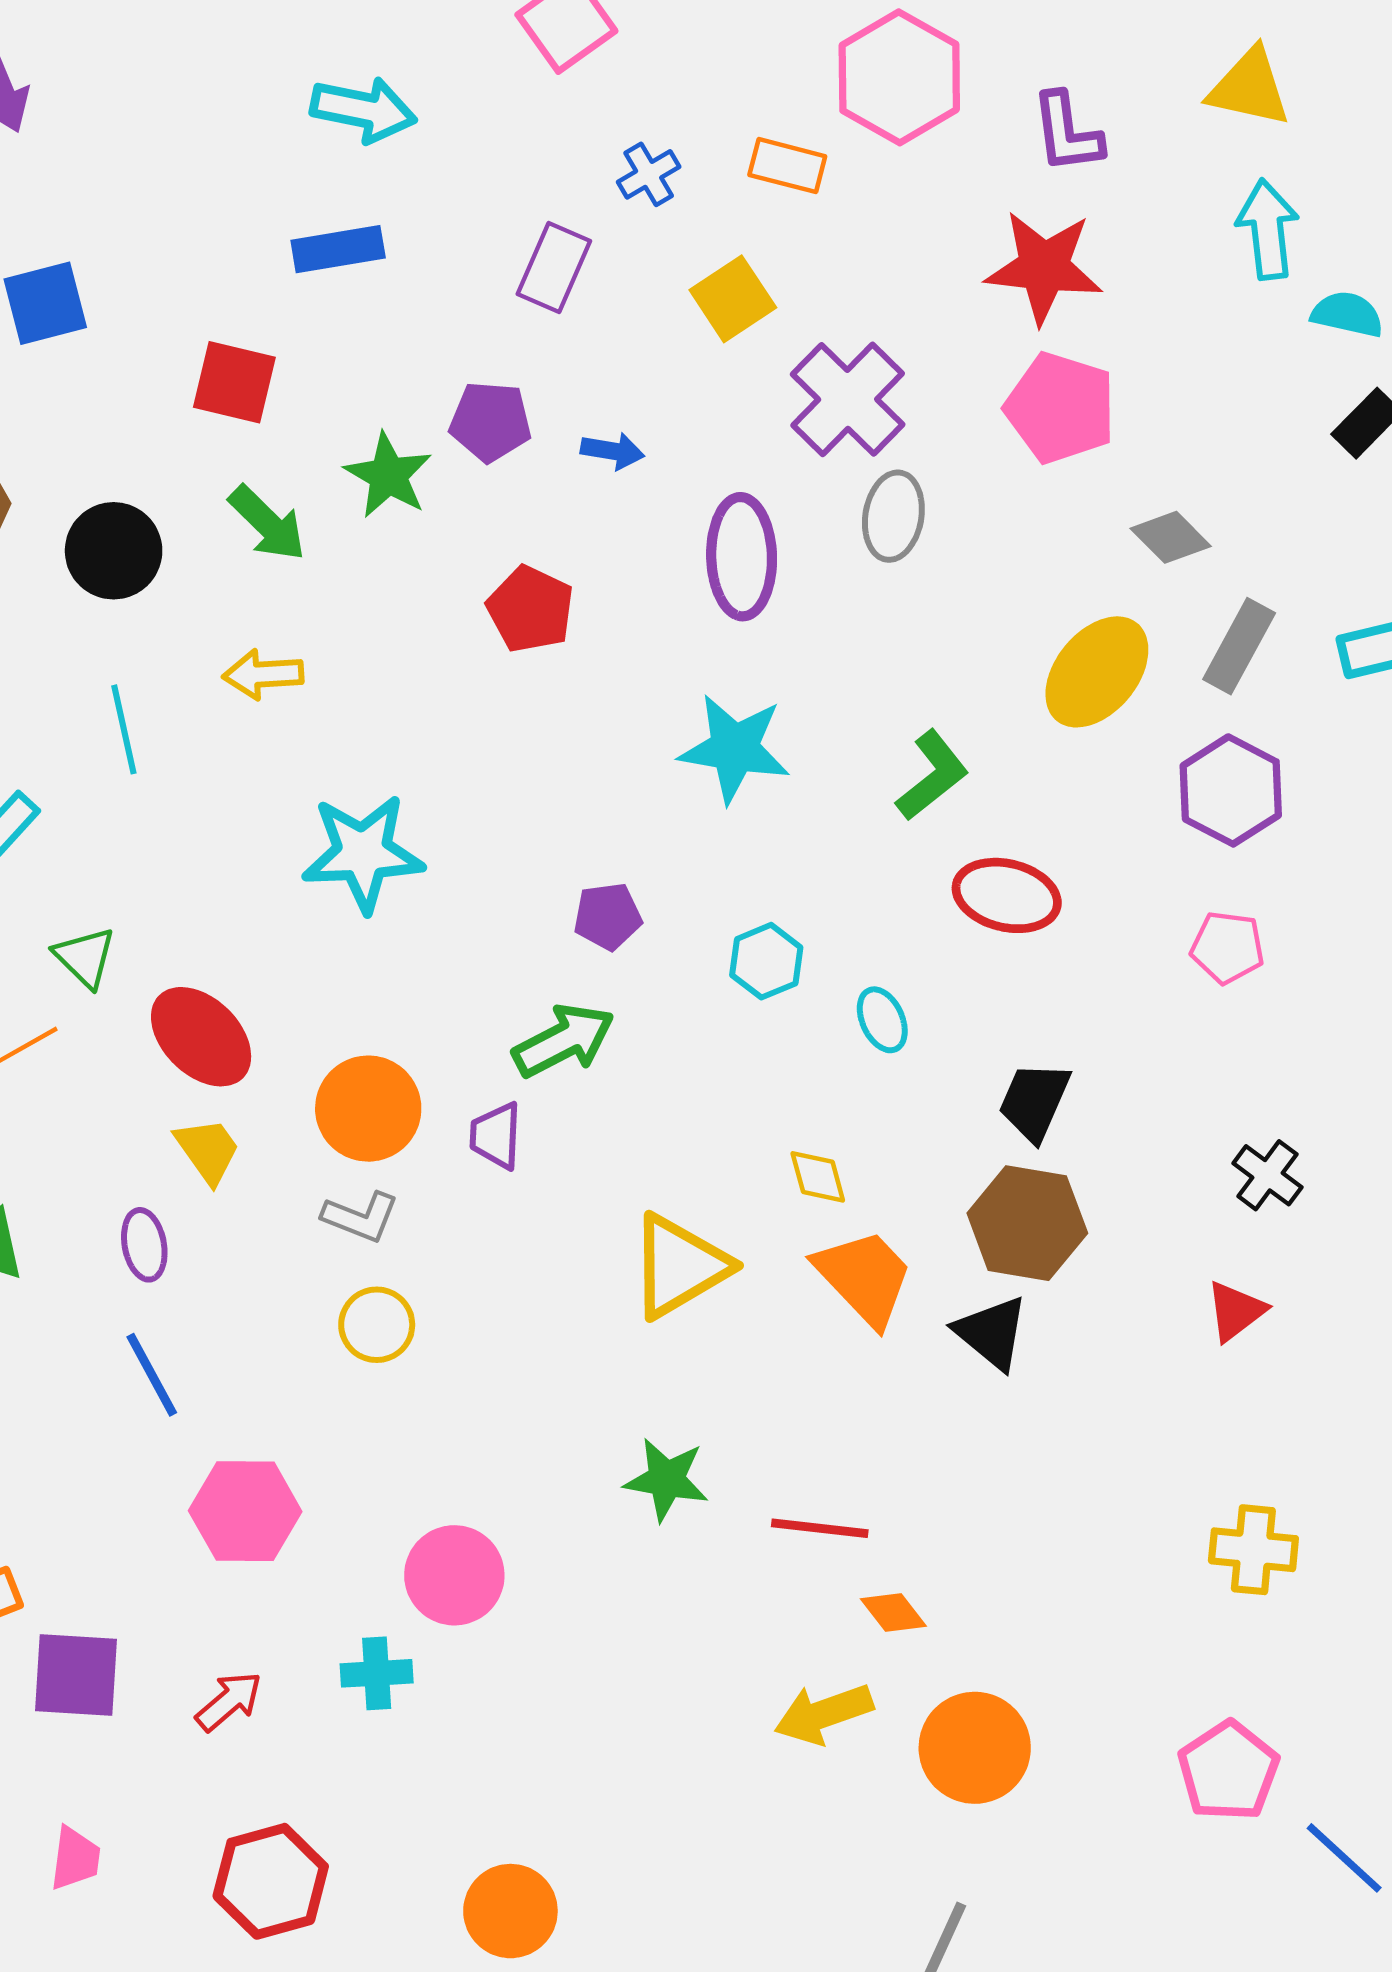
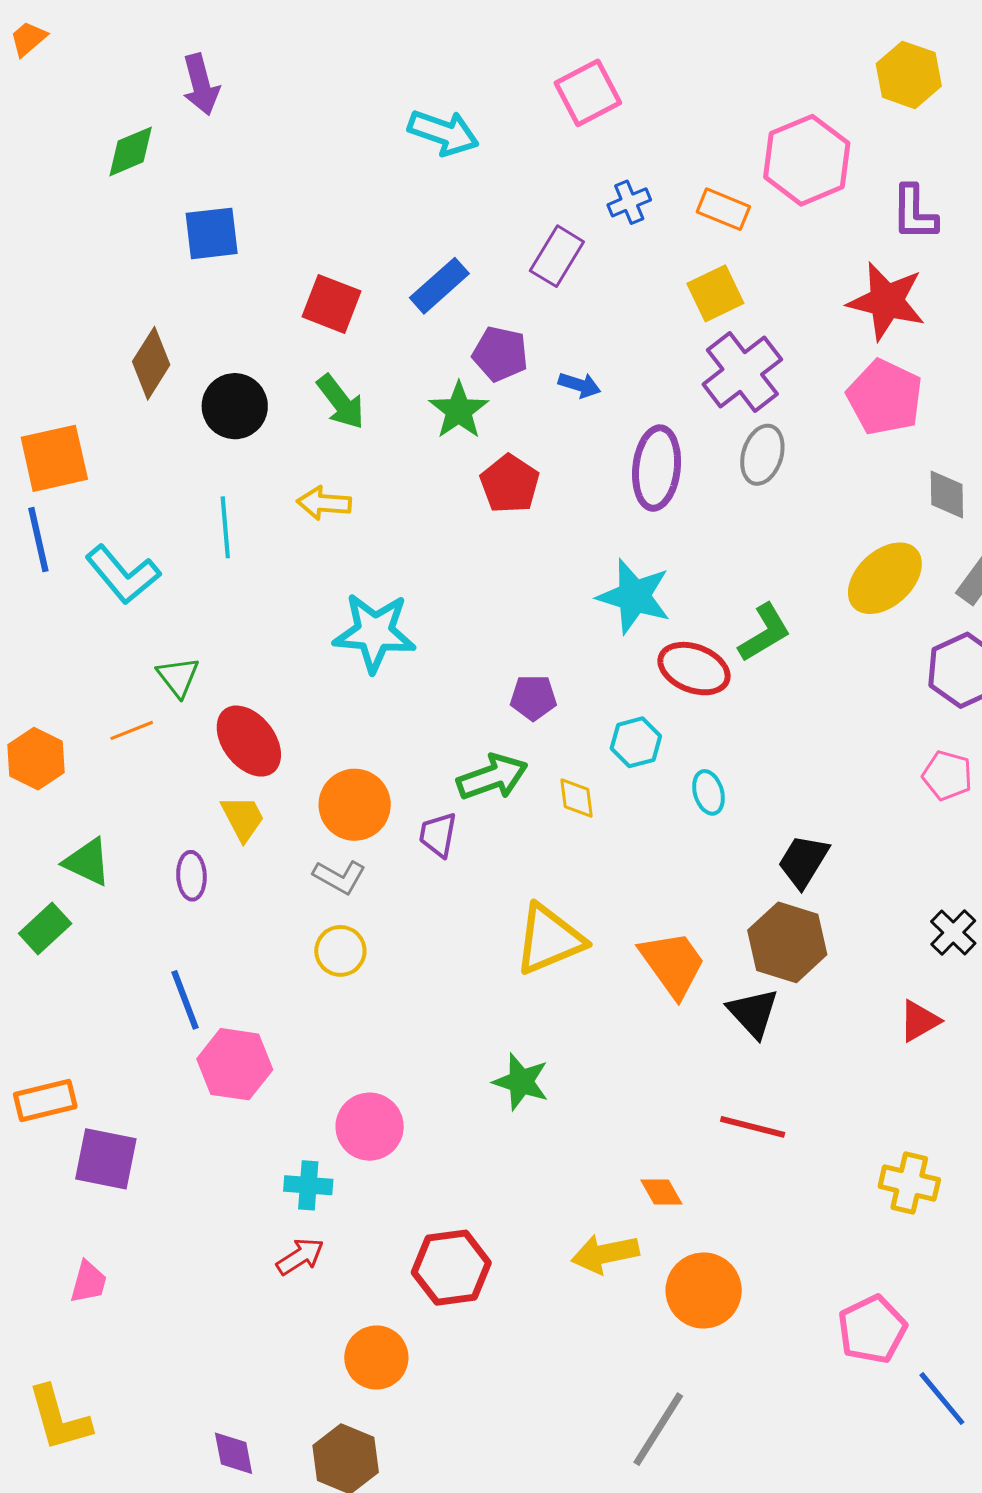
blue rectangle: (338, 249) -> (439, 286), moved, turned -40
yellow square: (733, 299) -> (715, 293), moved
green star: (388, 475) -> (459, 410), moved
gray diamond: (1171, 537) -> (947, 494), turned 36
red ellipse: (1007, 895) -> (694, 669), moved
yellow diamond: (818, 1177) -> (577, 798), moved
blue line: (152, 1375) -> (185, 1000), moved
red line: (820, 1528) -> (753, 1127), moved
red arrow: (229, 1701) -> (300, 1256), moved
red hexagon: (271, 1881) -> (451, 1268), moved

